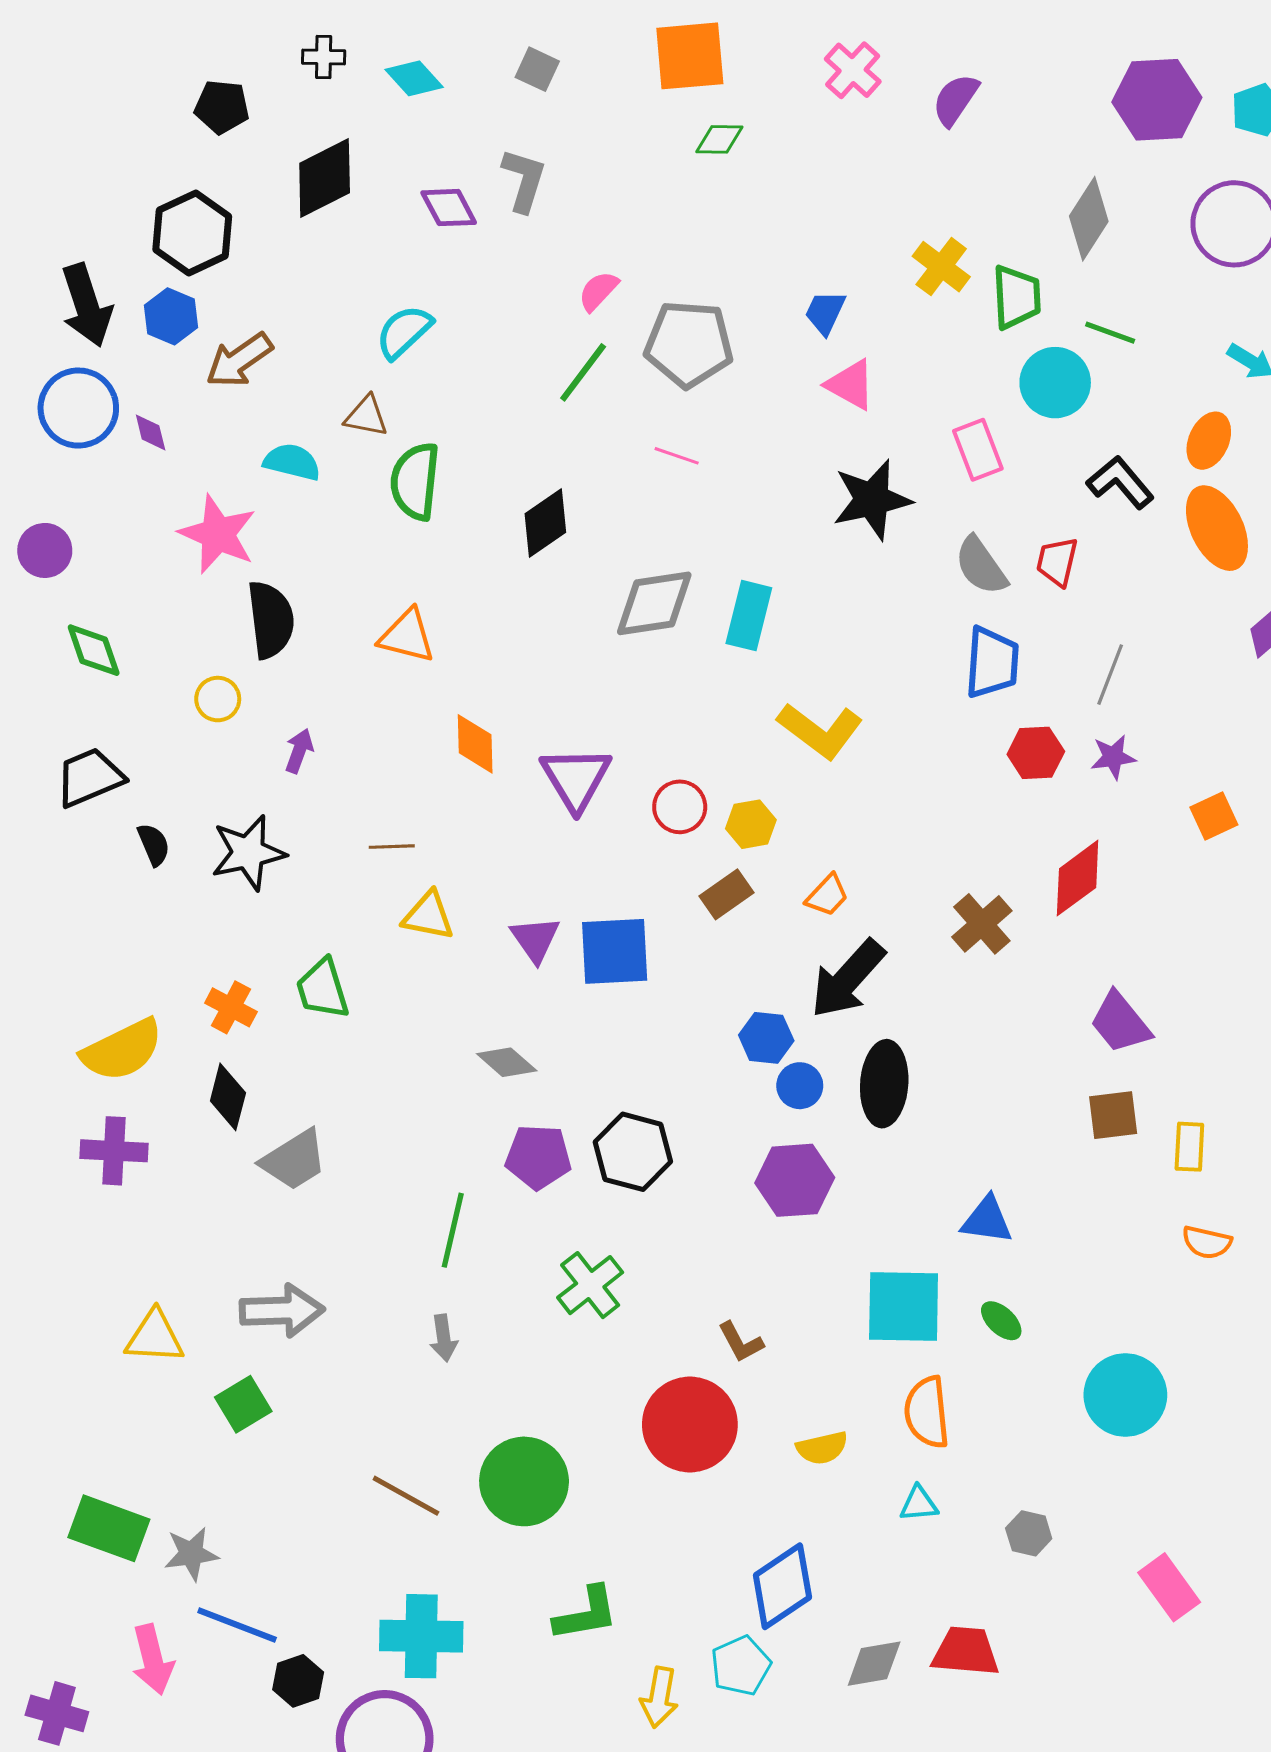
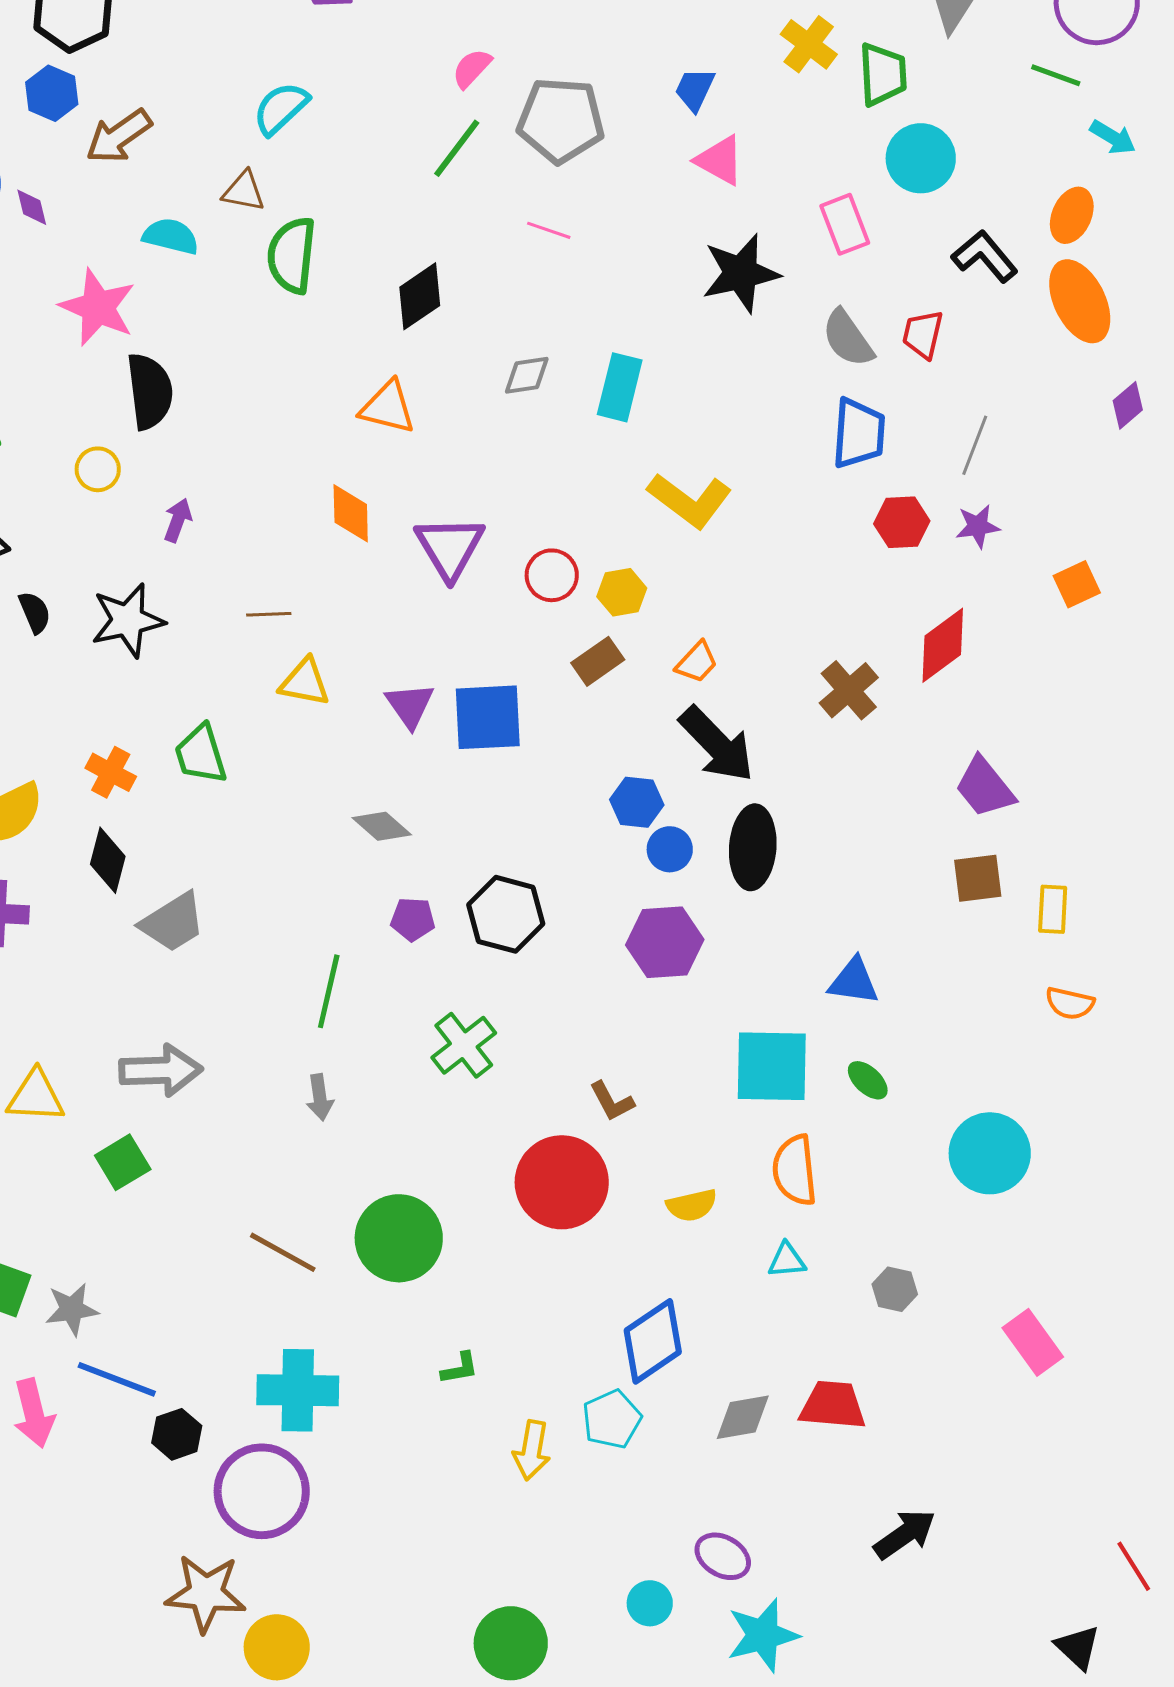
green line: (1110, 333) -> (1056, 75), moved
gray diamond: (654, 603) -> (527, 375), size x0.6
orange triangle: (407, 636) -> (388, 407), moved
black arrow: (848, 979) -> (717, 744), turned -86
purple pentagon: (538, 1157) -> (413, 919), size x0.7
green L-shape: (586, 1614) -> (460, 1368), size x0.6

